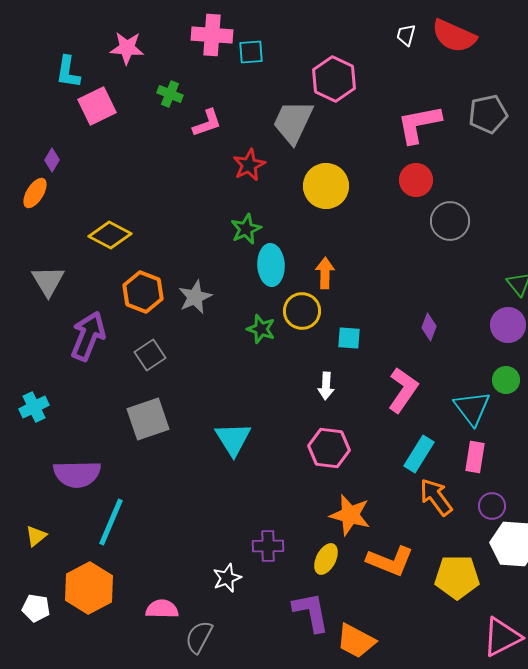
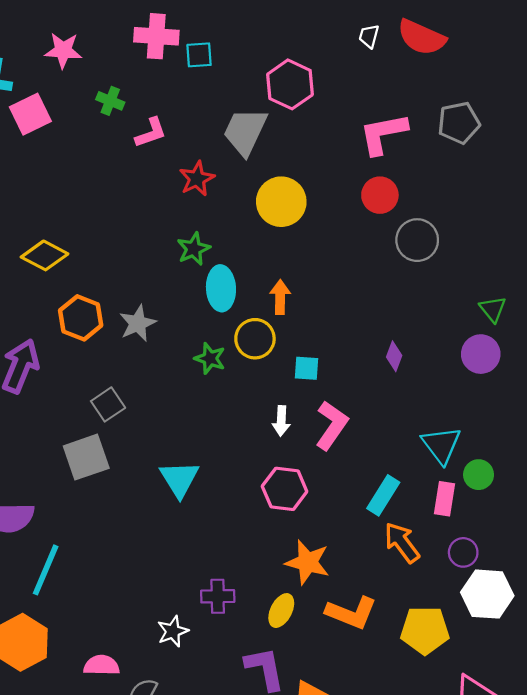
gray square: (150, 355) -> (108, 404), moved
green circle: (506, 380) -> (479, 475), moved
pink L-shape: (403, 390) -> (332, 425), moved

